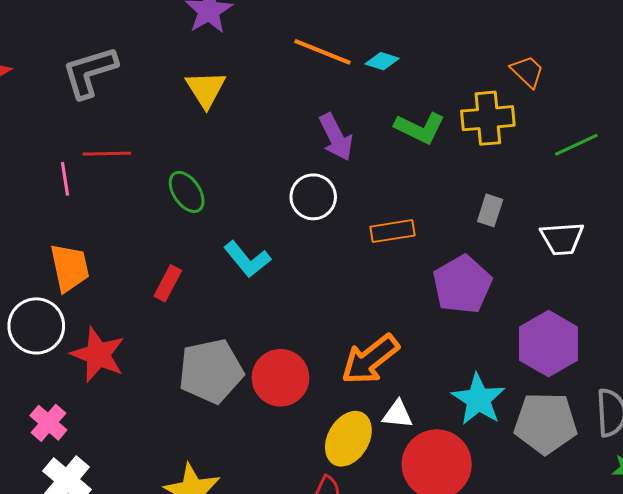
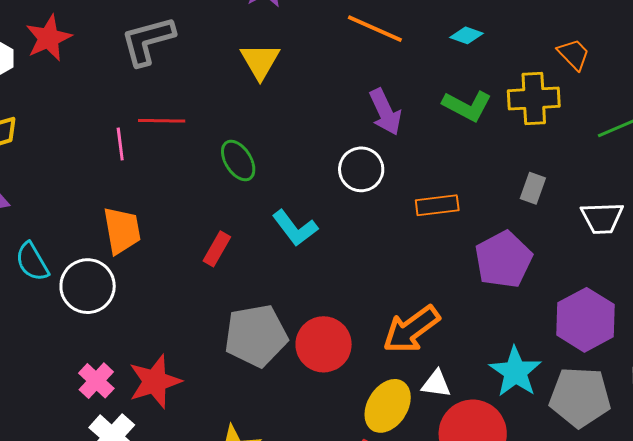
cyan diamond: (382, 61) -> (466, 35), moved
red star: (98, 355) -> (155, 381), moved, turned 30

